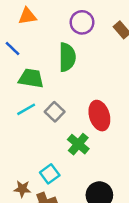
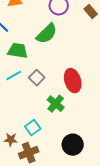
green semicircle: (67, 57) -> (47, 34), turned 45

